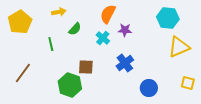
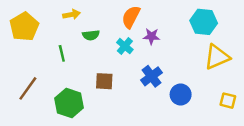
green semicircle: (75, 29) -> (91, 35), turned 40
green hexagon: (70, 85) -> (69, 103), moved
blue circle: (149, 88) -> (181, 95), moved

